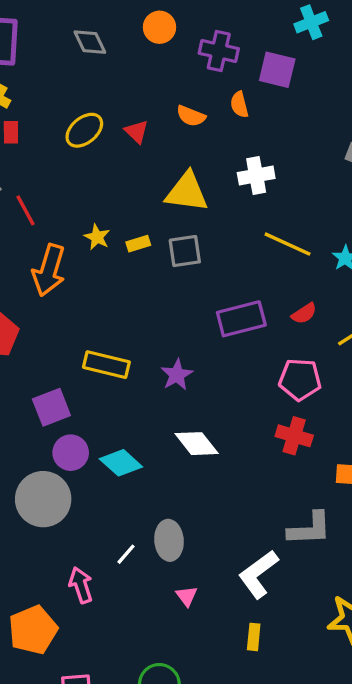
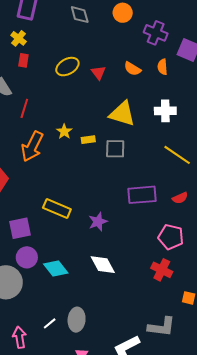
red line: (26, 210) -> (24, 108), turned 36

